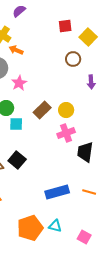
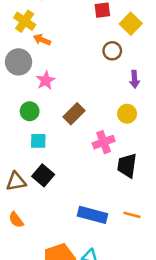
yellow circle: (66, 110) -> (127, 114), moved
cyan square: (16, 124) -> (38, 141), moved
blue rectangle: (57, 192) -> (93, 215), turned 30

